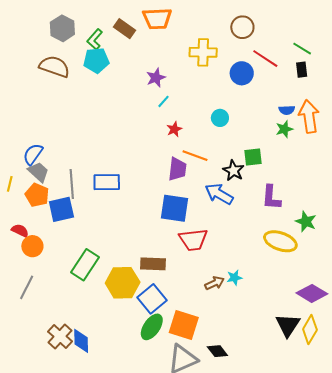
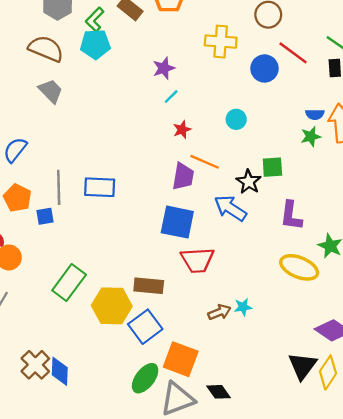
gray trapezoid: (38, 172) -> (51, 91), moved
blue square: (61, 209) -> (45, 216), size x0.6
green ellipse: (152, 327) -> (145, 378), moved

